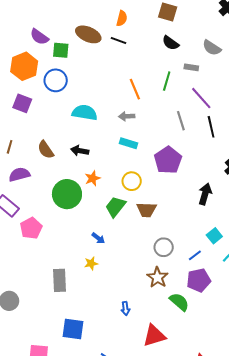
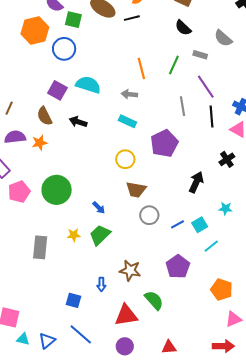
black line: (118, 41) -> (132, 18), turned -42
purple square: (22, 103) -> (57, 90), moved
orange star: (93, 178) -> (40, 143), moved
green circle: (67, 194) -> (57, 190), moved
green trapezoid: (115, 207) -> (100, 235), moved
blue arrow: (98, 238) -> (99, 208), moved
gray circle: (164, 247) -> (149, 215), moved
blue line: (195, 255) -> (177, 224), moved
brown star: (158, 277) -> (130, 270), moved, turned -30
purple pentagon: (199, 280) -> (178, 267), turned -30
green semicircle: (179, 302) -> (154, 300), moved
blue square: (73, 329) -> (73, 300), moved, size x0.7

